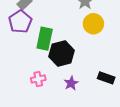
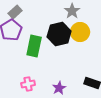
black hexagon: (62, 54) -> (59, 34), moved

